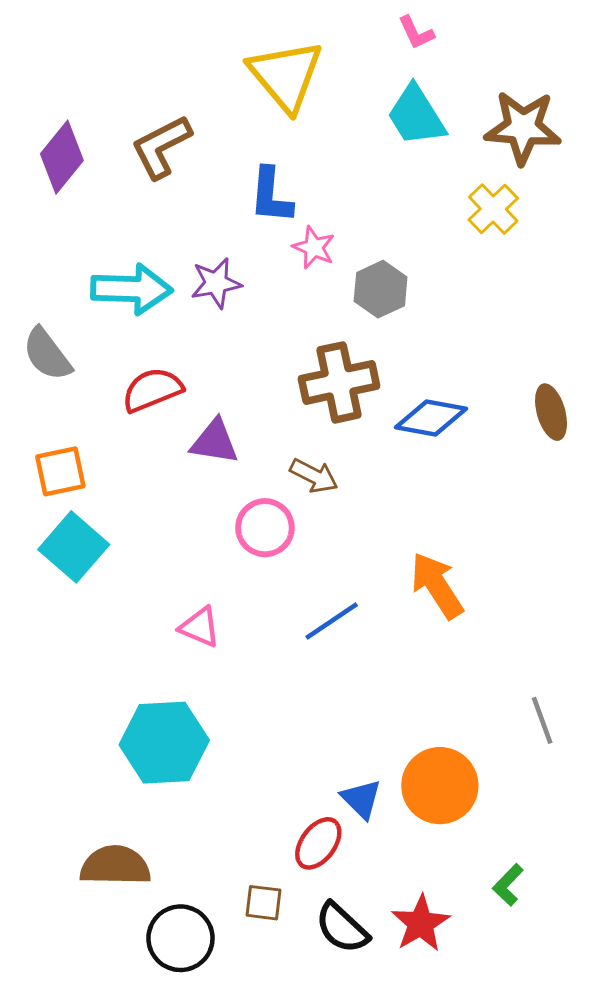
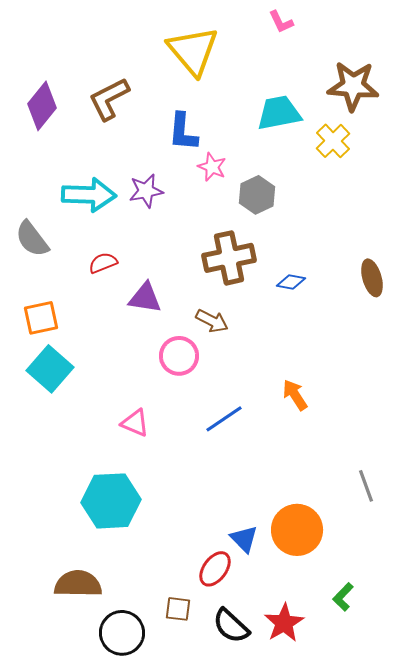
cyan trapezoid: (416, 116) -> (279, 113), moved, turned 111
red semicircle: (152, 390) -> (103, 263), size x0.7
blue diamond: (431, 418) -> (291, 282), size x0.6
orange arrow: (437, 585) -> (295, 395), size x0.7

